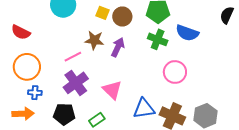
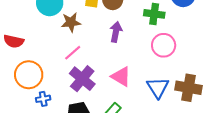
brown star: (94, 40) -> (71, 22), moved
pink circle: (175, 72) -> (164, 45), moved
blue triangle: (144, 109) -> (158, 87), turned -40

